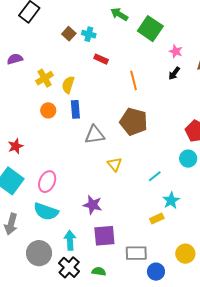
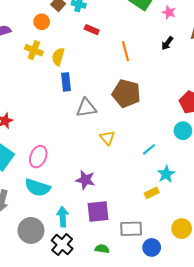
pink star: (176, 51) -> (169, 12), moved
yellow cross: (45, 78) -> (34, 50), turned -36
orange circle: (48, 110) -> (42, 22), moved
green semicircle: (99, 271) -> (102, 249), moved

